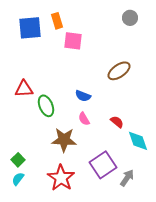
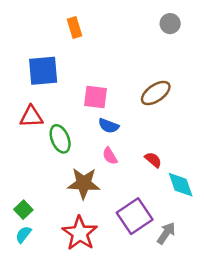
blue square: (30, 28) -> (43, 71), moved
pink square: (73, 41) -> (95, 97), moved

